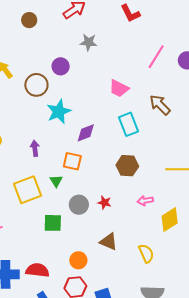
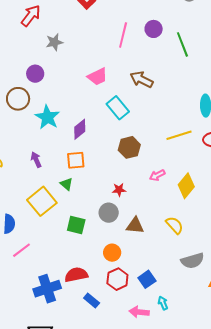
pink trapezoid: (119, 88) -> (97, 77), turned -35
gray circle: (79, 205) -> (109, 213), moved
green square: (53, 223) -> (76, 225), turned 30

